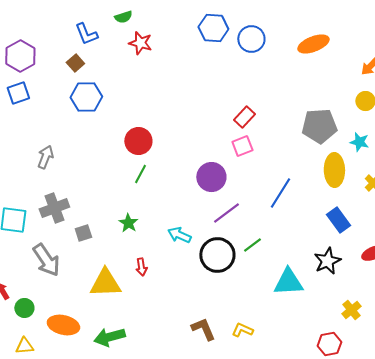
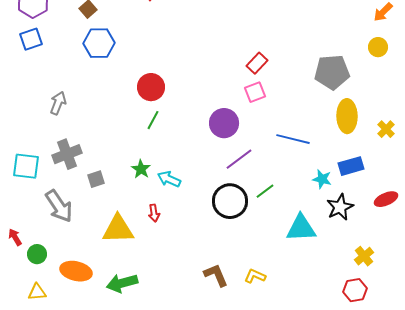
cyan star: (359, 142) -> (322, 179), moved
blue line: (280, 193) -> (293, 139), turned 72
blue rectangle: (338, 220) -> (351, 166), turned -70
cyan arrow: (179, 235) -> (169, 179), moved
red hexagon: (329, 344) -> (355, 290), moved

